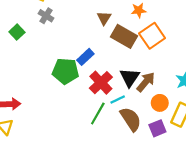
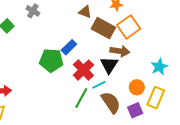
brown triangle: (104, 18) -> (85, 12), turned -40
brown arrow: (146, 82) -> (120, 51), moved, turned 60

